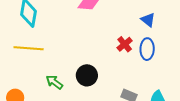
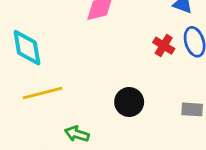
green arrow: (54, 82) -> (77, 134), moved

